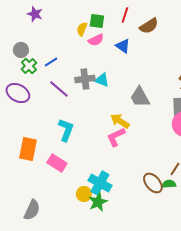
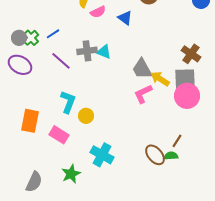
gray circle: (21, 50) -> (19, 38), moved
yellow arrow: (120, 121) -> (160, 79), moved
pink L-shape: (116, 137) -> (143, 94), moved
yellow circle: (84, 194) -> (86, 116), moved
green star: (98, 202) -> (71, 174), moved

